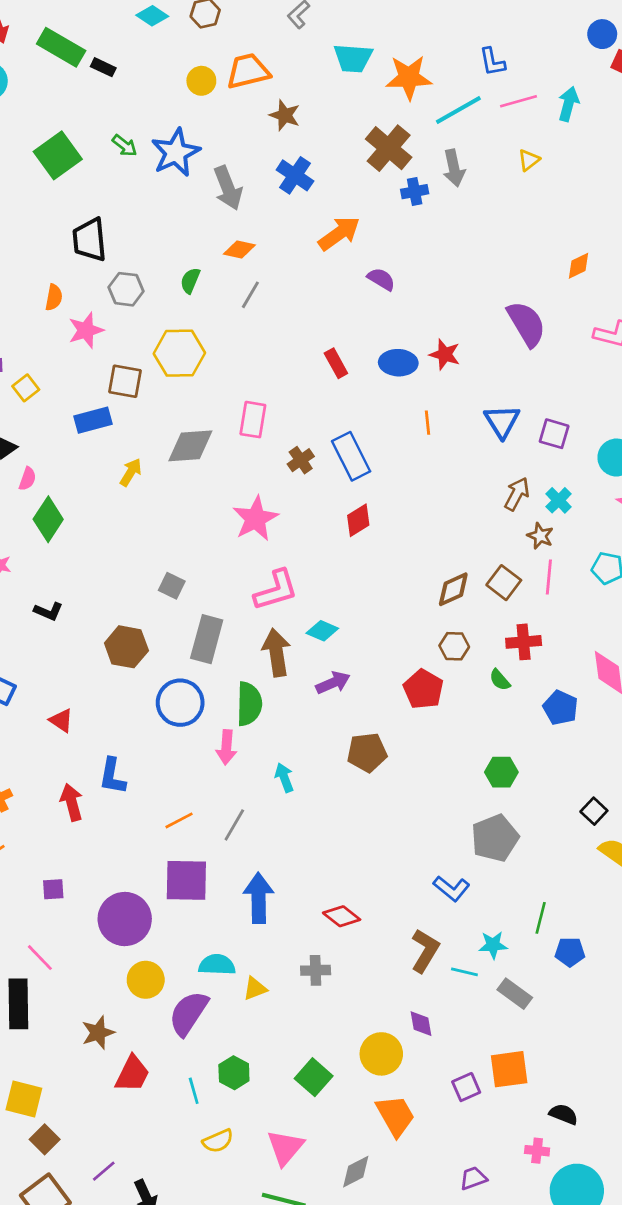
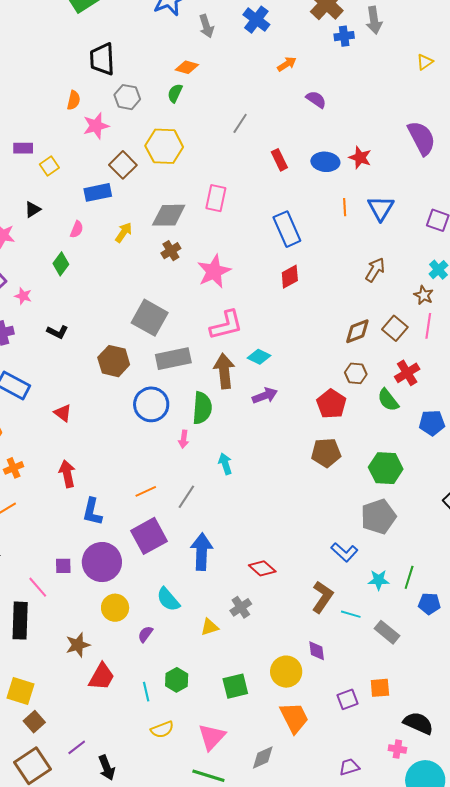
yellow triangle: (529, 160) -> (425, 62), moved
gray arrow: (228, 188) -> (206, 26), size x0.7
orange arrow: (339, 233) -> (287, 64), size x0.6
orange diamond: (239, 250) -> (187, 67), moved
gray line: (250, 295) -> (240, 123), moved
brown square: (125, 381) -> (123, 165), turned 32
blue triangle: (502, 421) -> (381, 208), moved
brown cross: (301, 460) -> (171, 251), moved
pink semicircle: (27, 479) -> (77, 229), moved
brown arrow: (517, 494) -> (375, 270), moved
green diamond: (48, 519) -> (61, 264), size x0.7
gray square: (172, 586) -> (150, 318), size x1.8
gray rectangle: (207, 639) -> (173, 359), turned 60
red cross: (524, 642) -> (407, 373), turned -30
green semicircle: (500, 680) -> (388, 400), size x1.4
blue pentagon: (560, 708) -> (432, 423), turned -30
pink arrow: (226, 747) -> (184, 439), size x0.7
brown pentagon: (367, 752) -> (326, 453), moved
green hexagon: (501, 772) -> (386, 468), size x1.4
blue L-shape: (112, 776) -> (92, 512), moved
purple square: (186, 880) -> (149, 536), turned -33
purple square: (53, 889) -> (63, 566), moved
cyan star: (493, 945) -> (379, 580), moved
cyan semicircle: (217, 965) -> (168, 599), turned -136
gray cross: (316, 970) -> (241, 607), turned -35
yellow triangle: (255, 989) -> (210, 627), moved
purple semicircle: (189, 1013) -> (145, 634), size x0.5
orange square: (509, 1069) -> (380, 688), size x0.7
green square: (314, 1077) -> (235, 686), turned 32
black semicircle: (563, 1114) -> (418, 723), size x1.4

